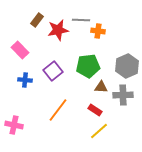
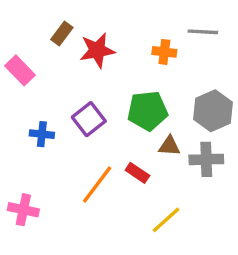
gray line: (81, 20) -> (203, 32), moved
pink rectangle: (20, 50) -> (20, 70), moved
red rectangle: (95, 110) -> (137, 173), moved

